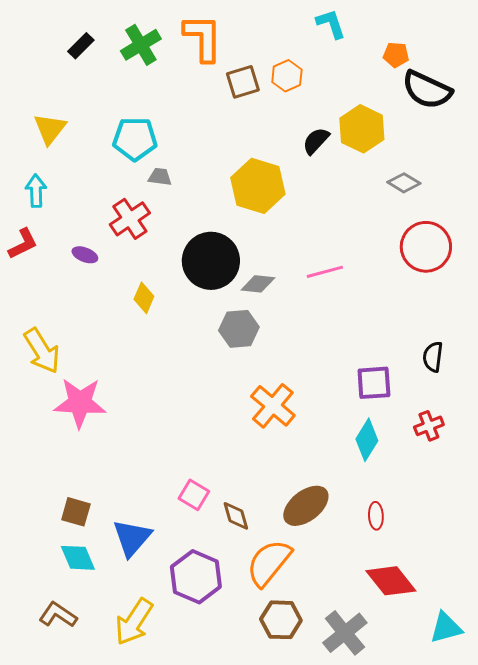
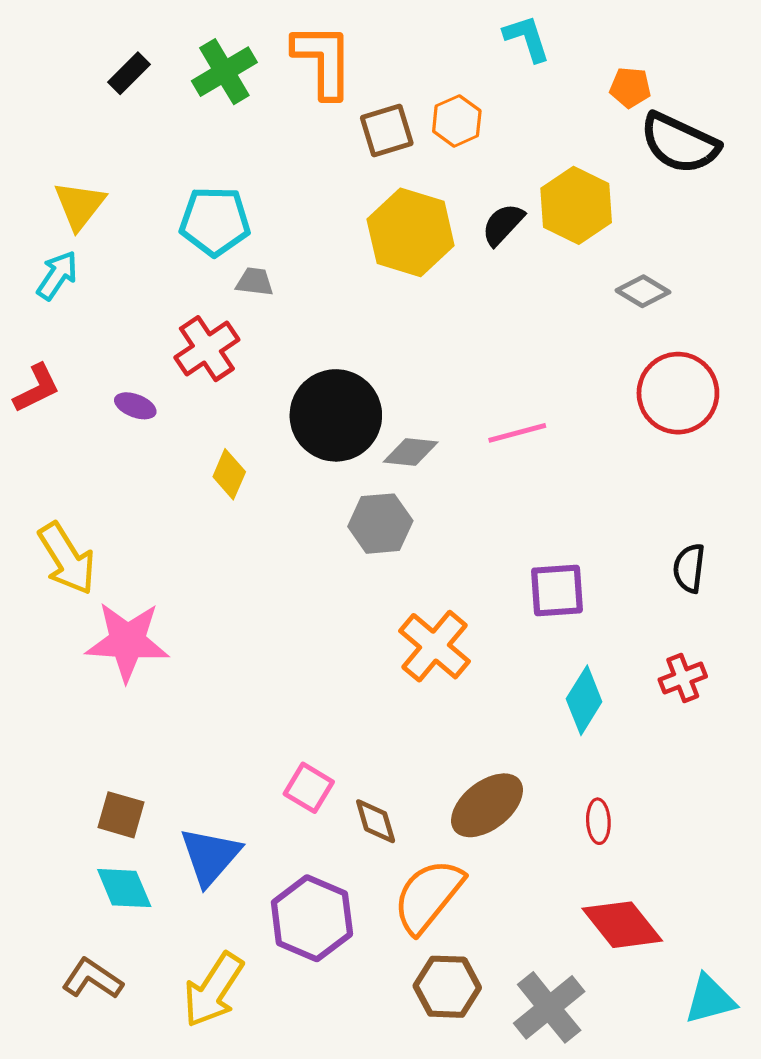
yellow hexagon: (258, 186) -> (411, 232), moved
cyan arrow: (36, 191) -> (57, 275), moved, turned 36
purple square: (374, 383) -> (557, 590), moved

